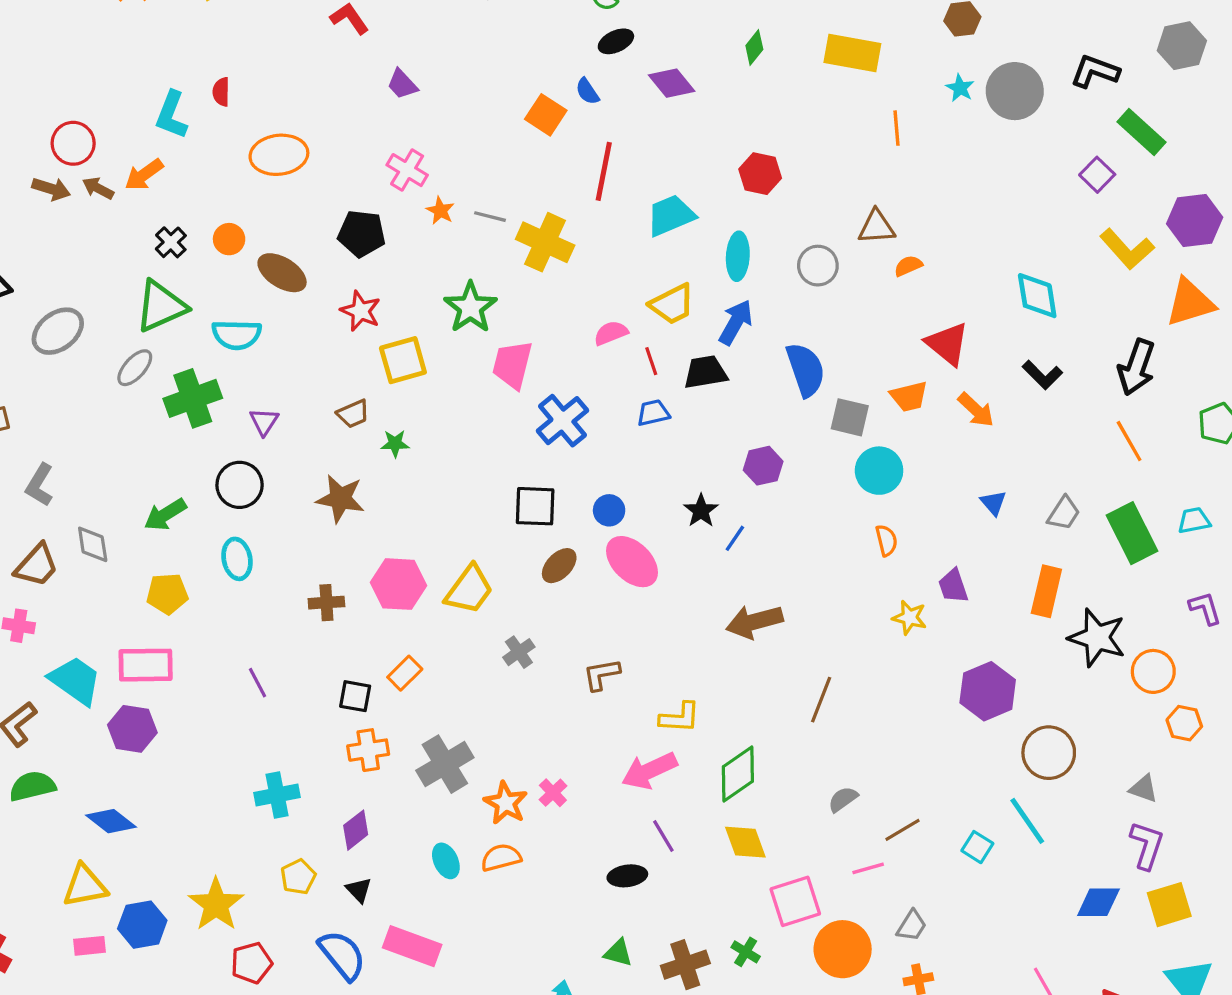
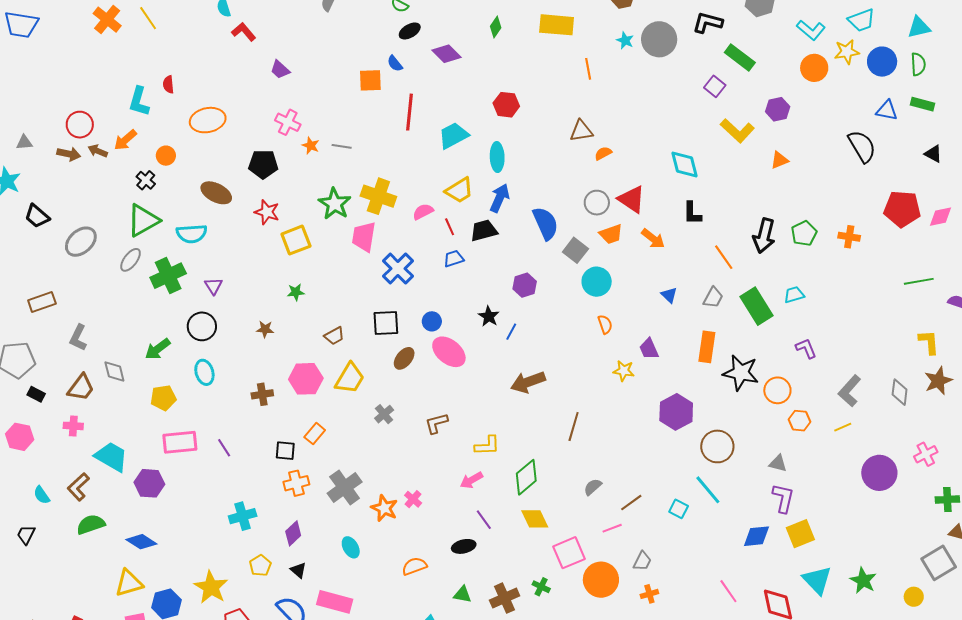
orange square: (546, 115) -> (370, 80), turned -30
purple hexagon: (1195, 220) -> (778, 109), size x0.7
orange circle: (229, 239) -> (166, 156), moved
yellow cross: (545, 242) -> (378, 196), moved
gray circle: (818, 266) -> (597, 203), moved
orange triangle: (1190, 302) -> (779, 160), size x0.6
black arrow: (1136, 367) -> (764, 236), moved
black L-shape: (1042, 375) -> (692, 213), turned 50
brown trapezoid: (353, 414) -> (334, 336), moved
gray square: (850, 417) -> (575, 250), turned 30
orange line: (1129, 441) -> (724, 257), moved
brown star: (340, 499) -> (265, 329), size x0.6
pink rectangle: (146, 665) -> (180, 442), moved
pink arrow: (649, 771) -> (471, 480), size x0.7
orange semicircle: (501, 858) -> (414, 566), moved

